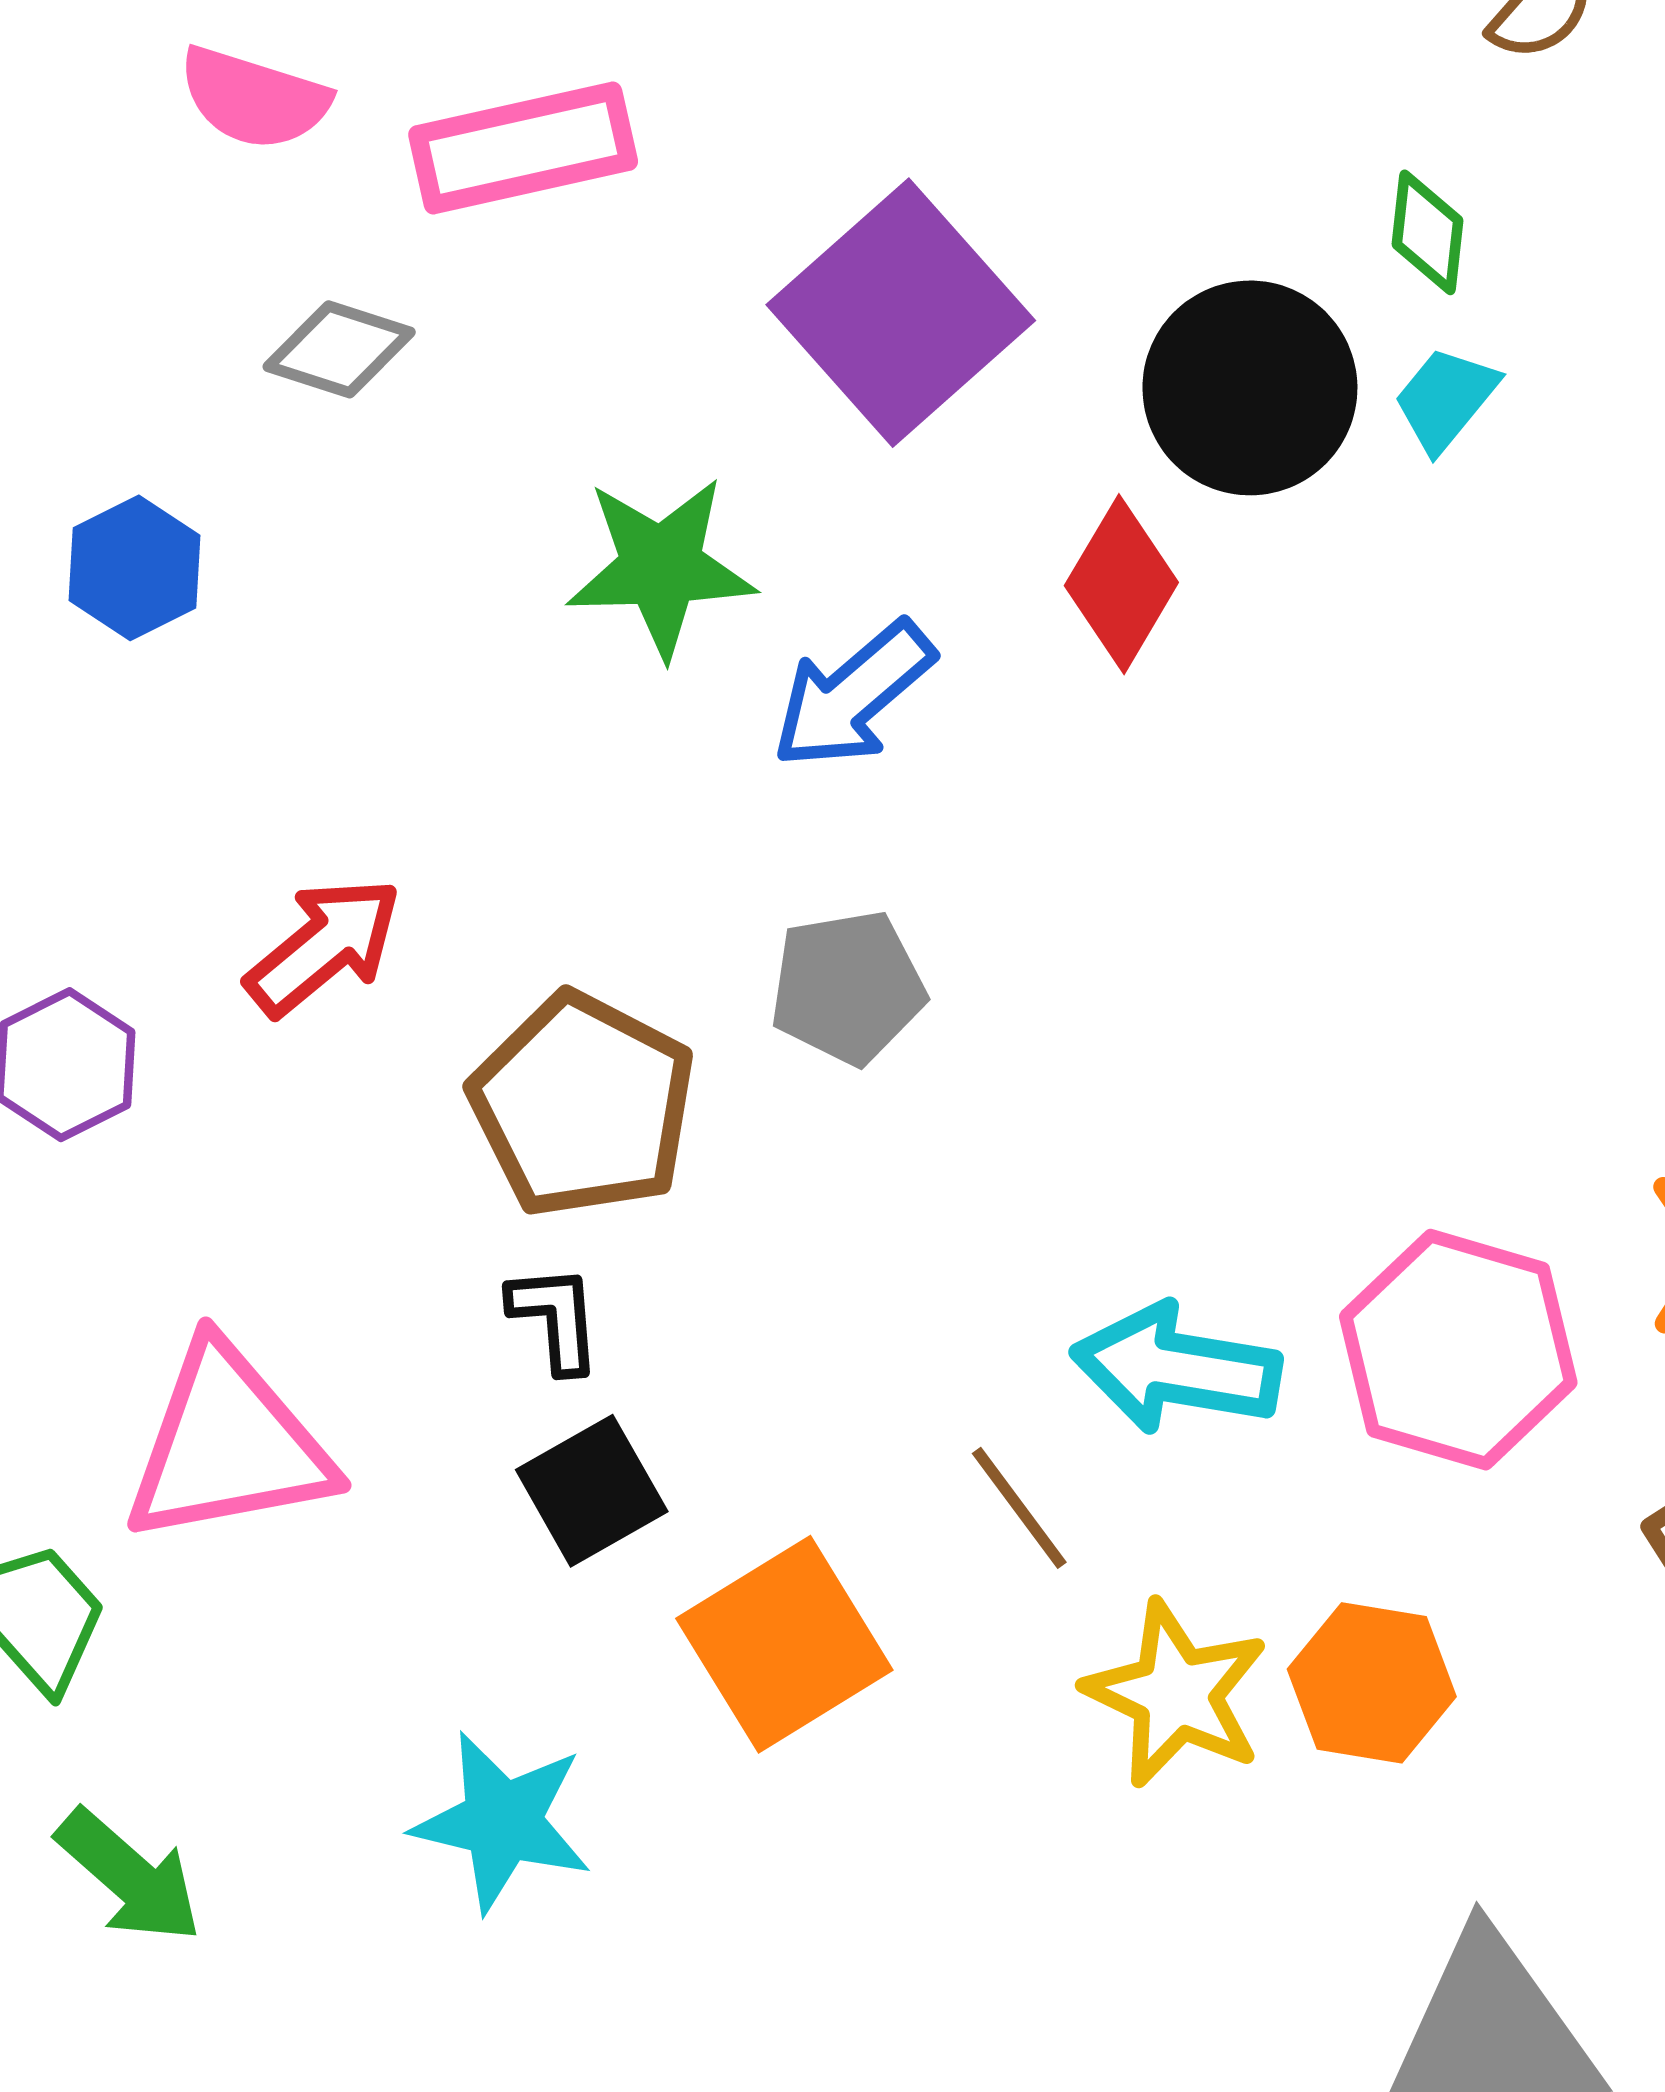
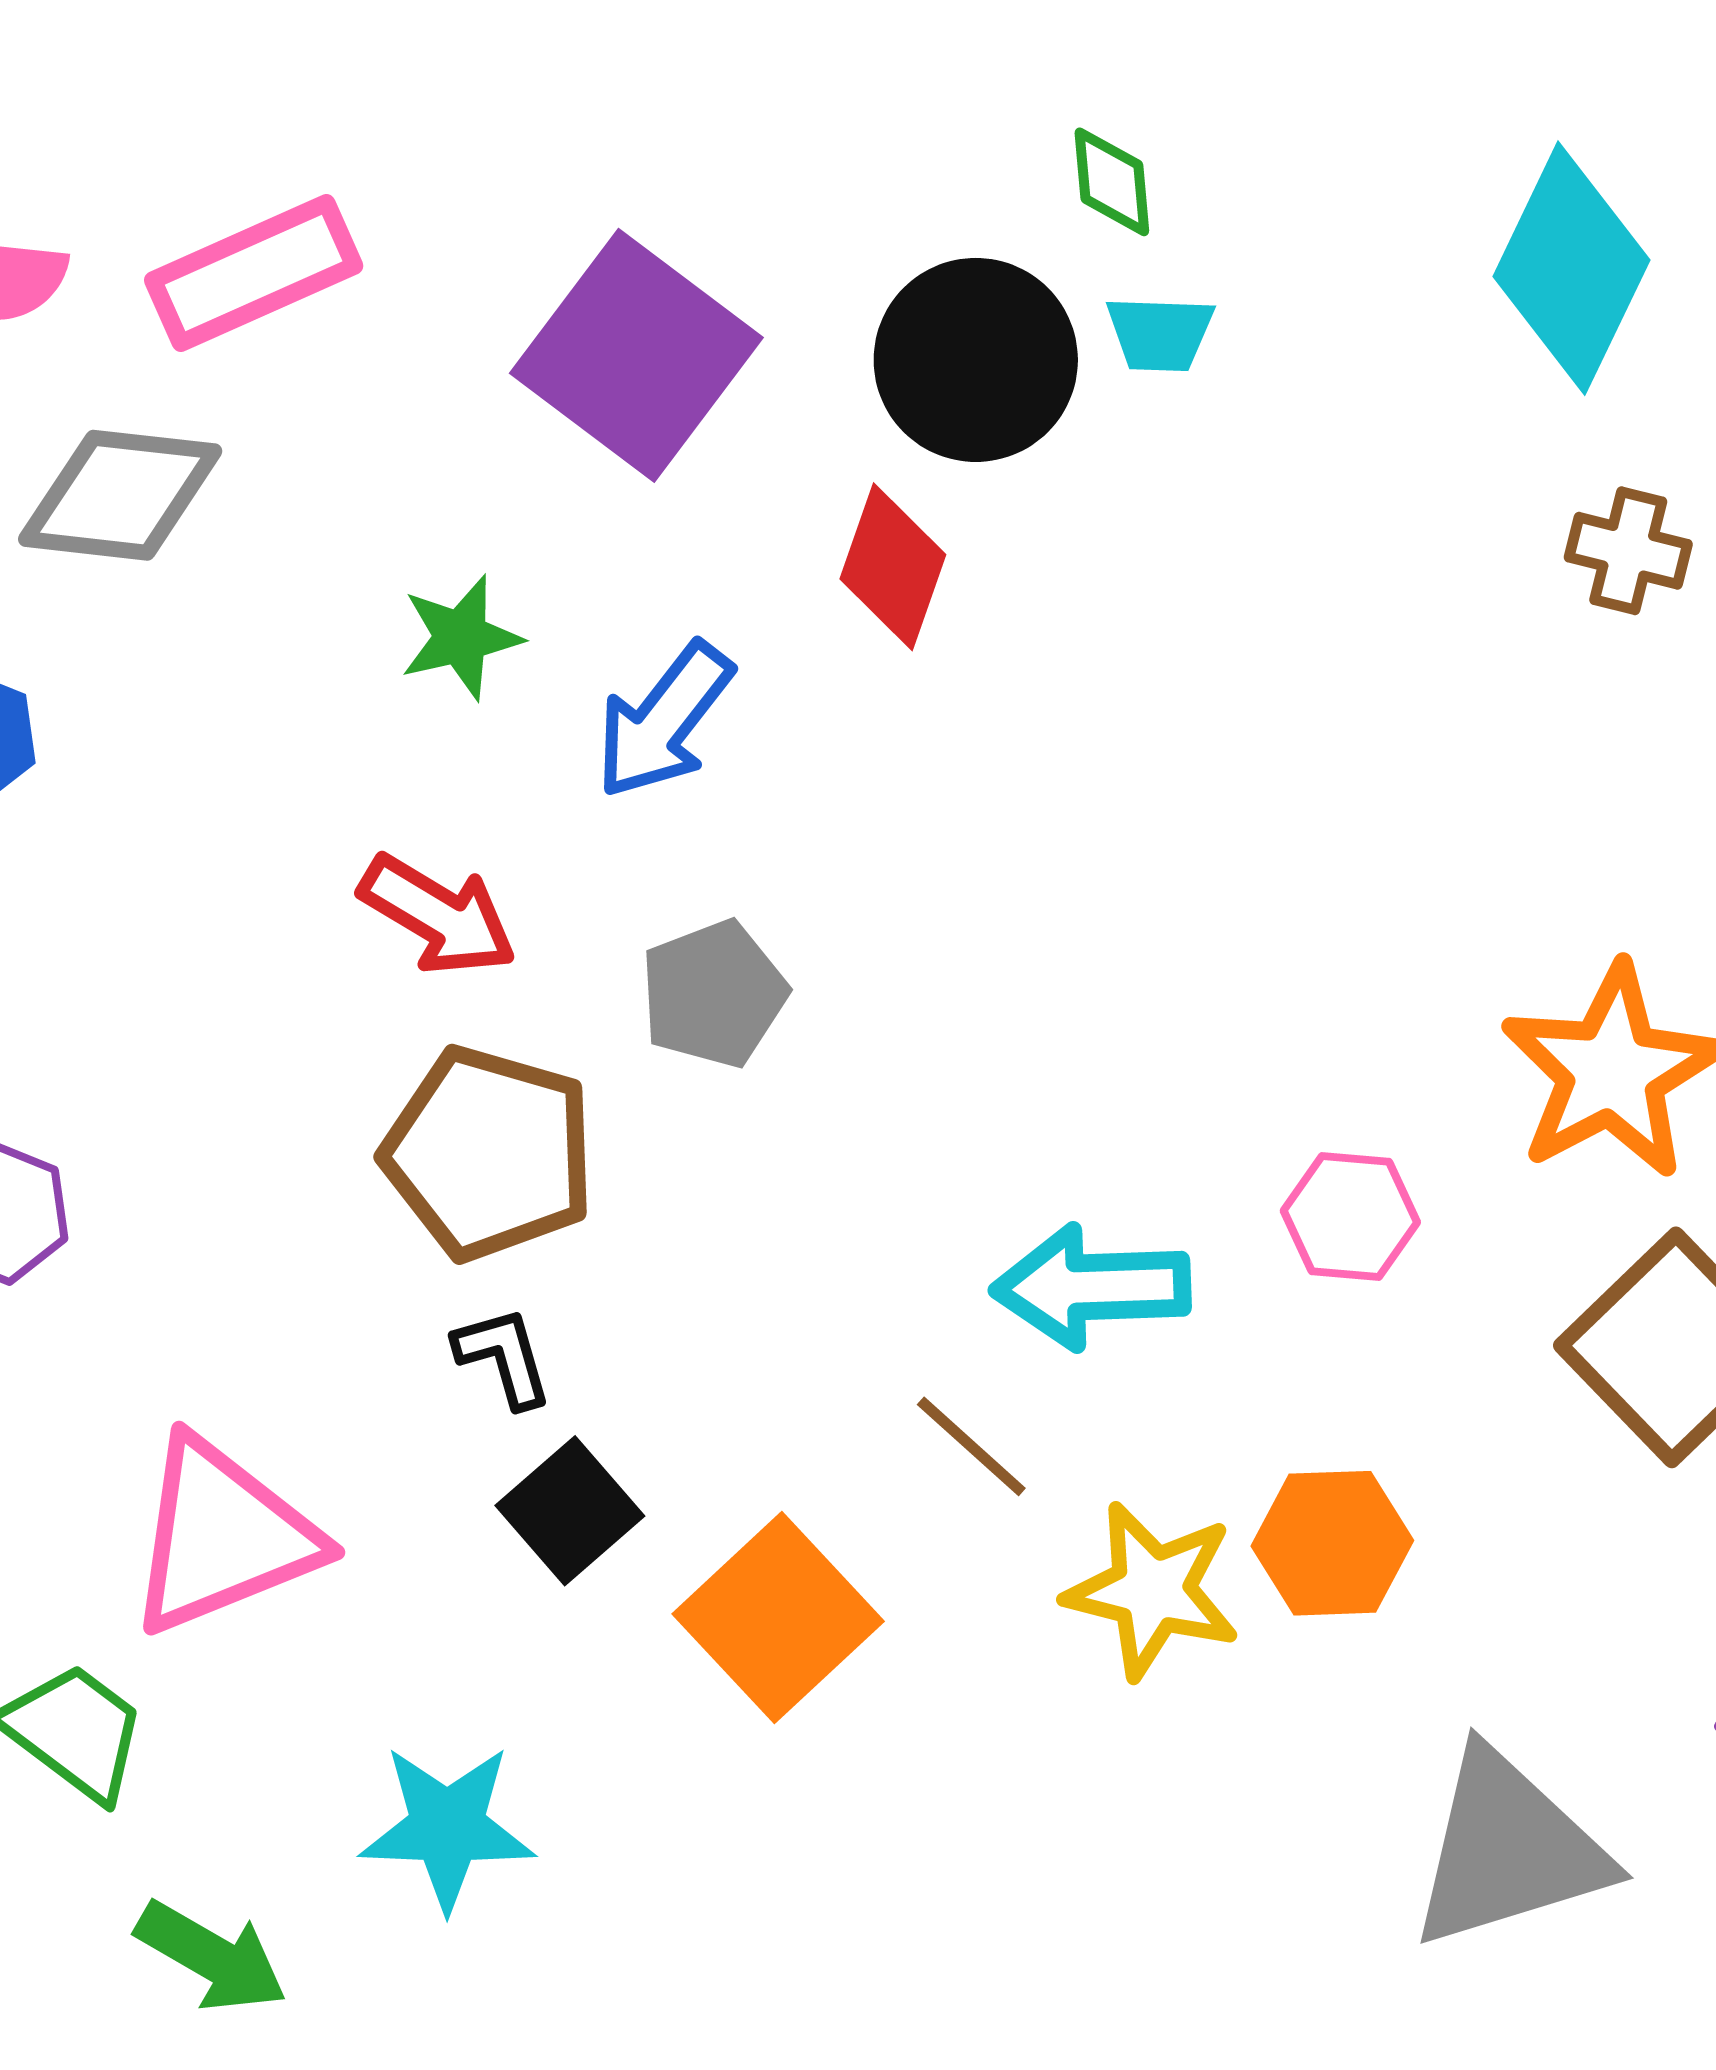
gray diamond: (339, 349) -> (120, 495), size x1.5
cyan trapezoid: (1446, 399) -> (1160, 334), turned -116
green star: (661, 567) -> (461, 637), size x0.7
red arrow: (324, 946) -> (438, 915), moved, turned 82
pink hexagon: (1458, 1350) -> (1350, 1217), size x0.6
cyan star: (502, 1822) -> (447, 1827), moved

